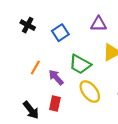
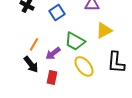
purple arrow: (56, 77) -> (53, 53), turned -84
black arrow: (31, 110) -> (31, 64), moved

